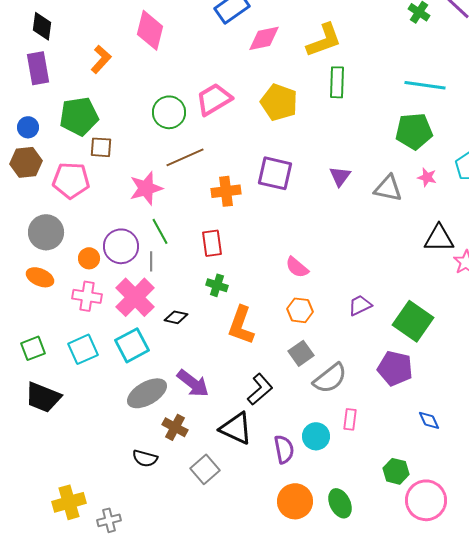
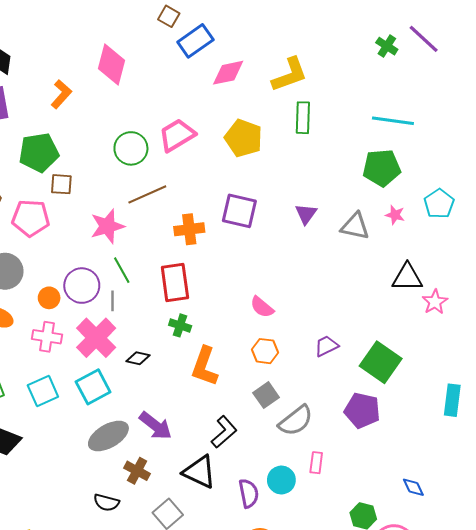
red rectangle: (212, 243) -> (175, 282), size x1.4
blue diamond: (429, 420) -> (413, 487), moved

